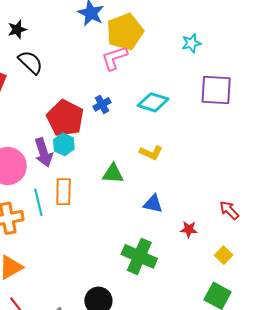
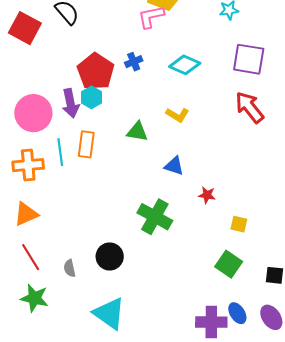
red arrow: (229, 210) -> (249, 107), moved, size x1.6
yellow square: (224, 255) -> (239, 224), turned -36

